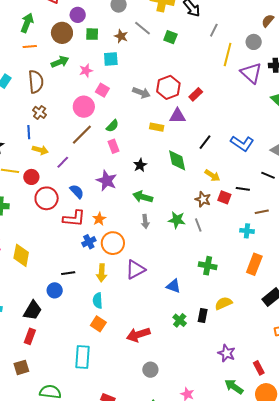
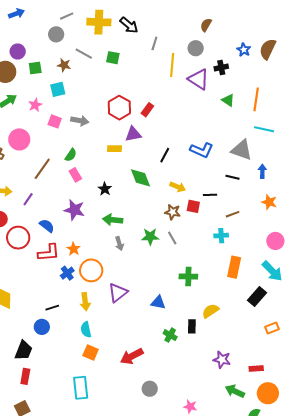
gray arrow: (141, 93) -> (80, 121), moved
pink circle: (84, 107) -> (19, 139), moved
red rectangle: (259, 368) -> (256, 369), turned -56

